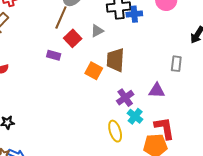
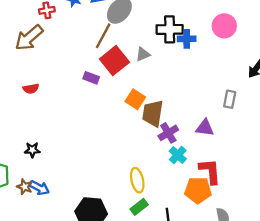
red square: (73, 38) -> (114, 61), size x1.4
brown trapezoid: (115, 60) -> (153, 113), moved
yellow ellipse: (115, 131) -> (137, 180), moved

